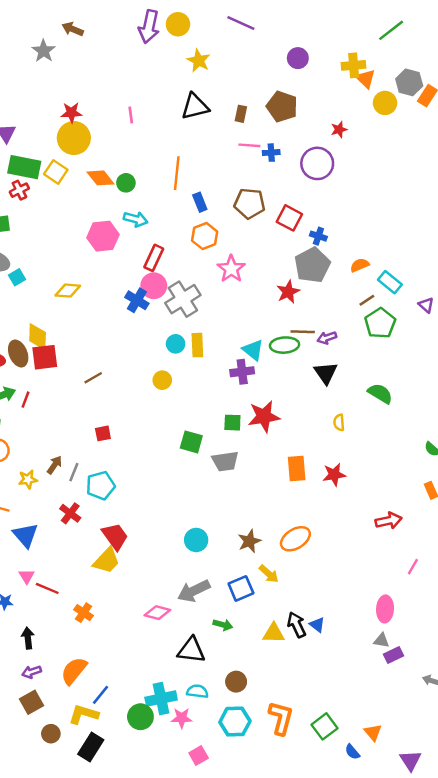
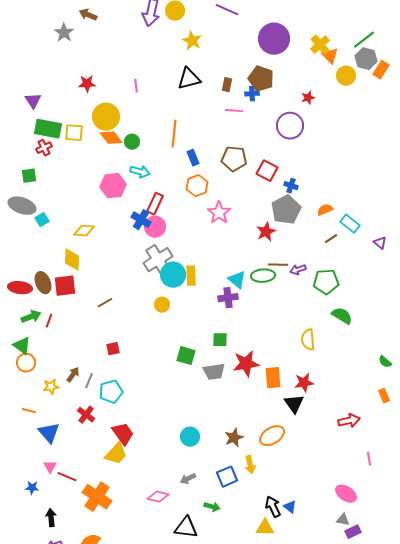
green line: (391, 30) -> (364, 40), moved
purple circle: (298, 58) -> (274, 39), size x1.8
yellow cross: (354, 65) -> (320, 45), turned -36
yellow circle: (74, 138) -> (106, 117), moved
blue cross: (271, 153) -> (252, 94), moved
yellow square: (56, 172) -> (74, 133), turned -30
gray cross: (183, 299) -> (158, 260), moved
blue cross: (137, 300) -> (141, 220), moved
green pentagon: (380, 323) -> (326, 282), moved, turned 30
yellow diamond: (38, 337) -> (72, 260), moved
cyan circle: (176, 344) -> (173, 275), size x1.6
black triangle: (326, 373) -> (294, 404), moved
red star: (264, 416) -> (246, 364), moved
yellow semicircle: (339, 423) -> (308, 340), size x1.5
pink line: (413, 567) -> (369, 459), turned -40
yellow arrow: (269, 574) -> (250, 465), turned 36
gray arrow: (194, 591) -> (188, 479), size x0.6
pink ellipse: (385, 609) -> (346, 494), turned -60
orange cross: (84, 613) -> (97, 497), size x1.8
yellow triangle: (274, 633) -> (265, 528), moved

